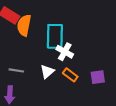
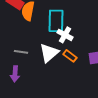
white triangle: (47, 72) -> (49, 53), size x1.5

